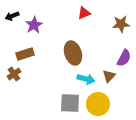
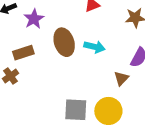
brown ellipse: (73, 53) -> (64, 42), moved
cyan arrow: (86, 79) -> (94, 47), moved

